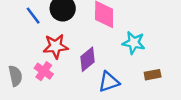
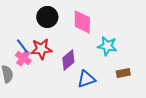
blue line: (33, 16) -> (22, 46), moved
pink cross: (44, 71) -> (23, 58), moved

